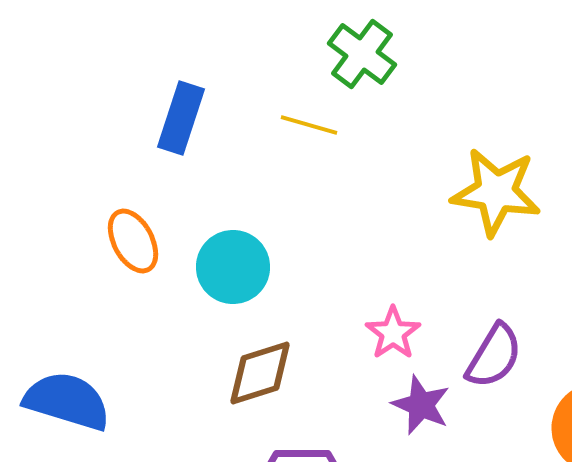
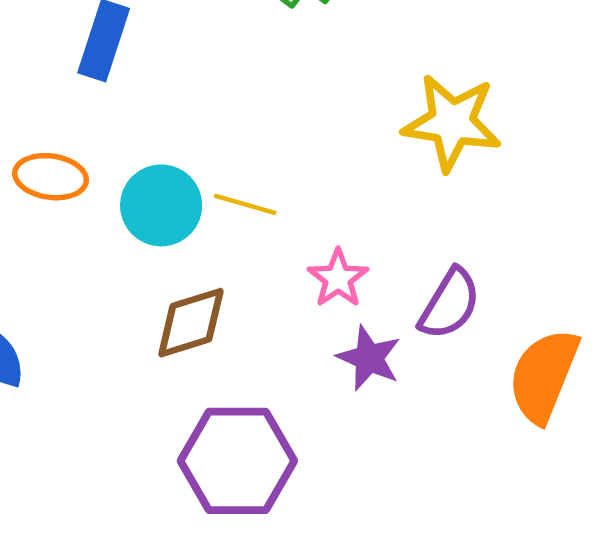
yellow line: (309, 125) -> (245, 204), moved
orange ellipse: (133, 241) -> (51, 177), turned -54

